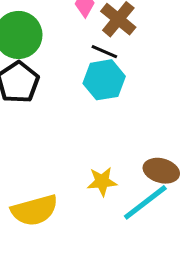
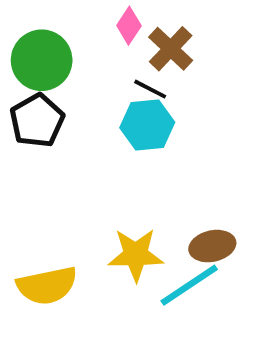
brown ellipse: (161, 171) -> (212, 246), turned -32
yellow star: (102, 182) -> (136, 255), size x1.4

